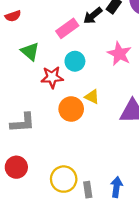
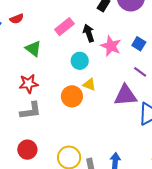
black arrow: (93, 16) -> (89, 33), moved, turned 114
cyan circle: (75, 61) -> (80, 61), moved
red star: (52, 77) -> (29, 84), moved

